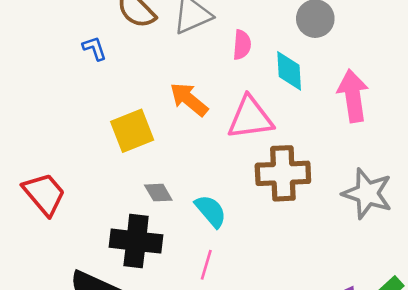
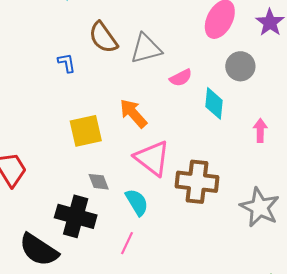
pink semicircle: (242, 45) -> (181, 78), turned 50
pink arrow: (353, 96) -> (260, 130), size x0.6
pink triangle: (250, 118) -> (152, 158), moved, turned 36

